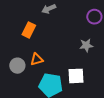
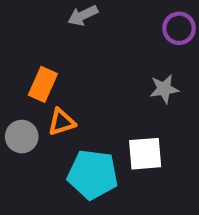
orange rectangle: (29, 30) -> (43, 84), moved

